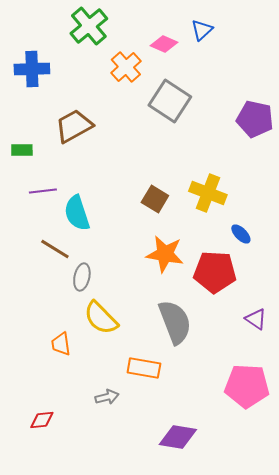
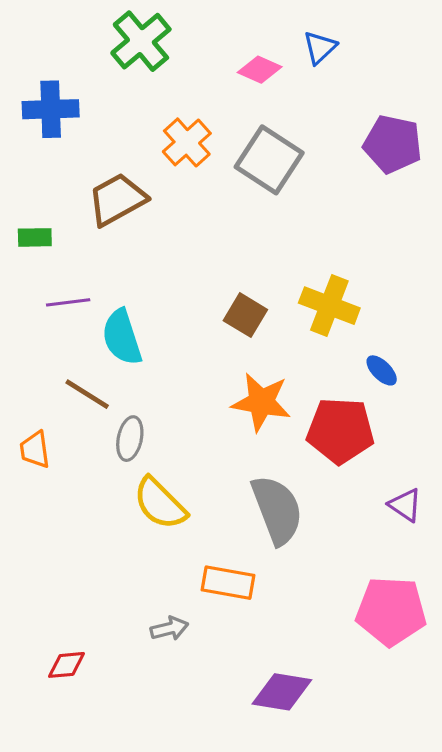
orange cross: (126, 67) -> (187, 142), moved
purple pentagon: (255, 119) -> (393, 144), moved
orange trapezoid: (61, 344) -> (35, 450), moved

